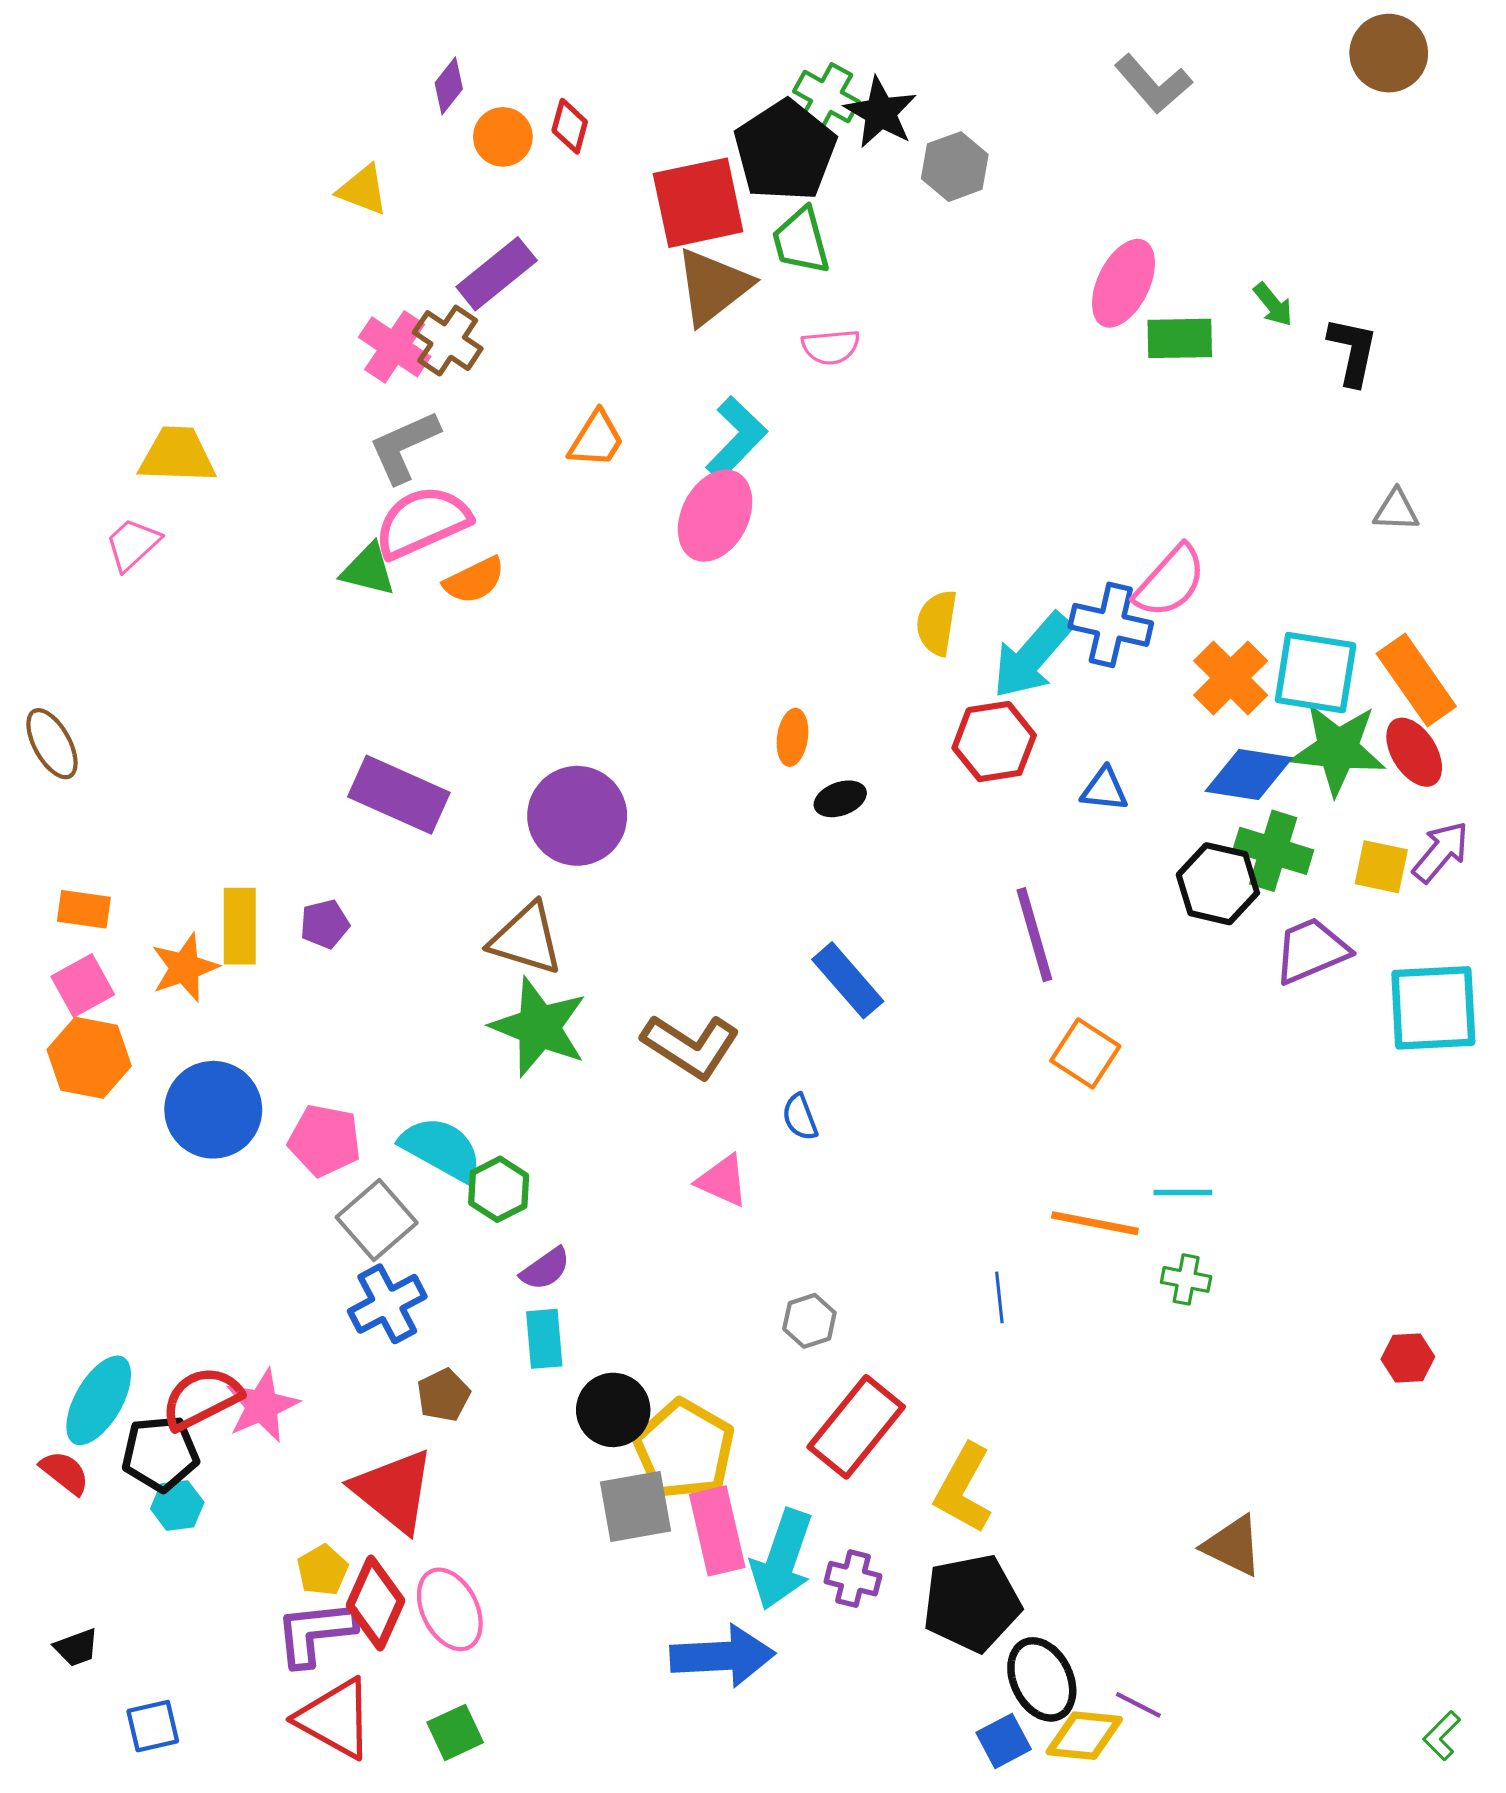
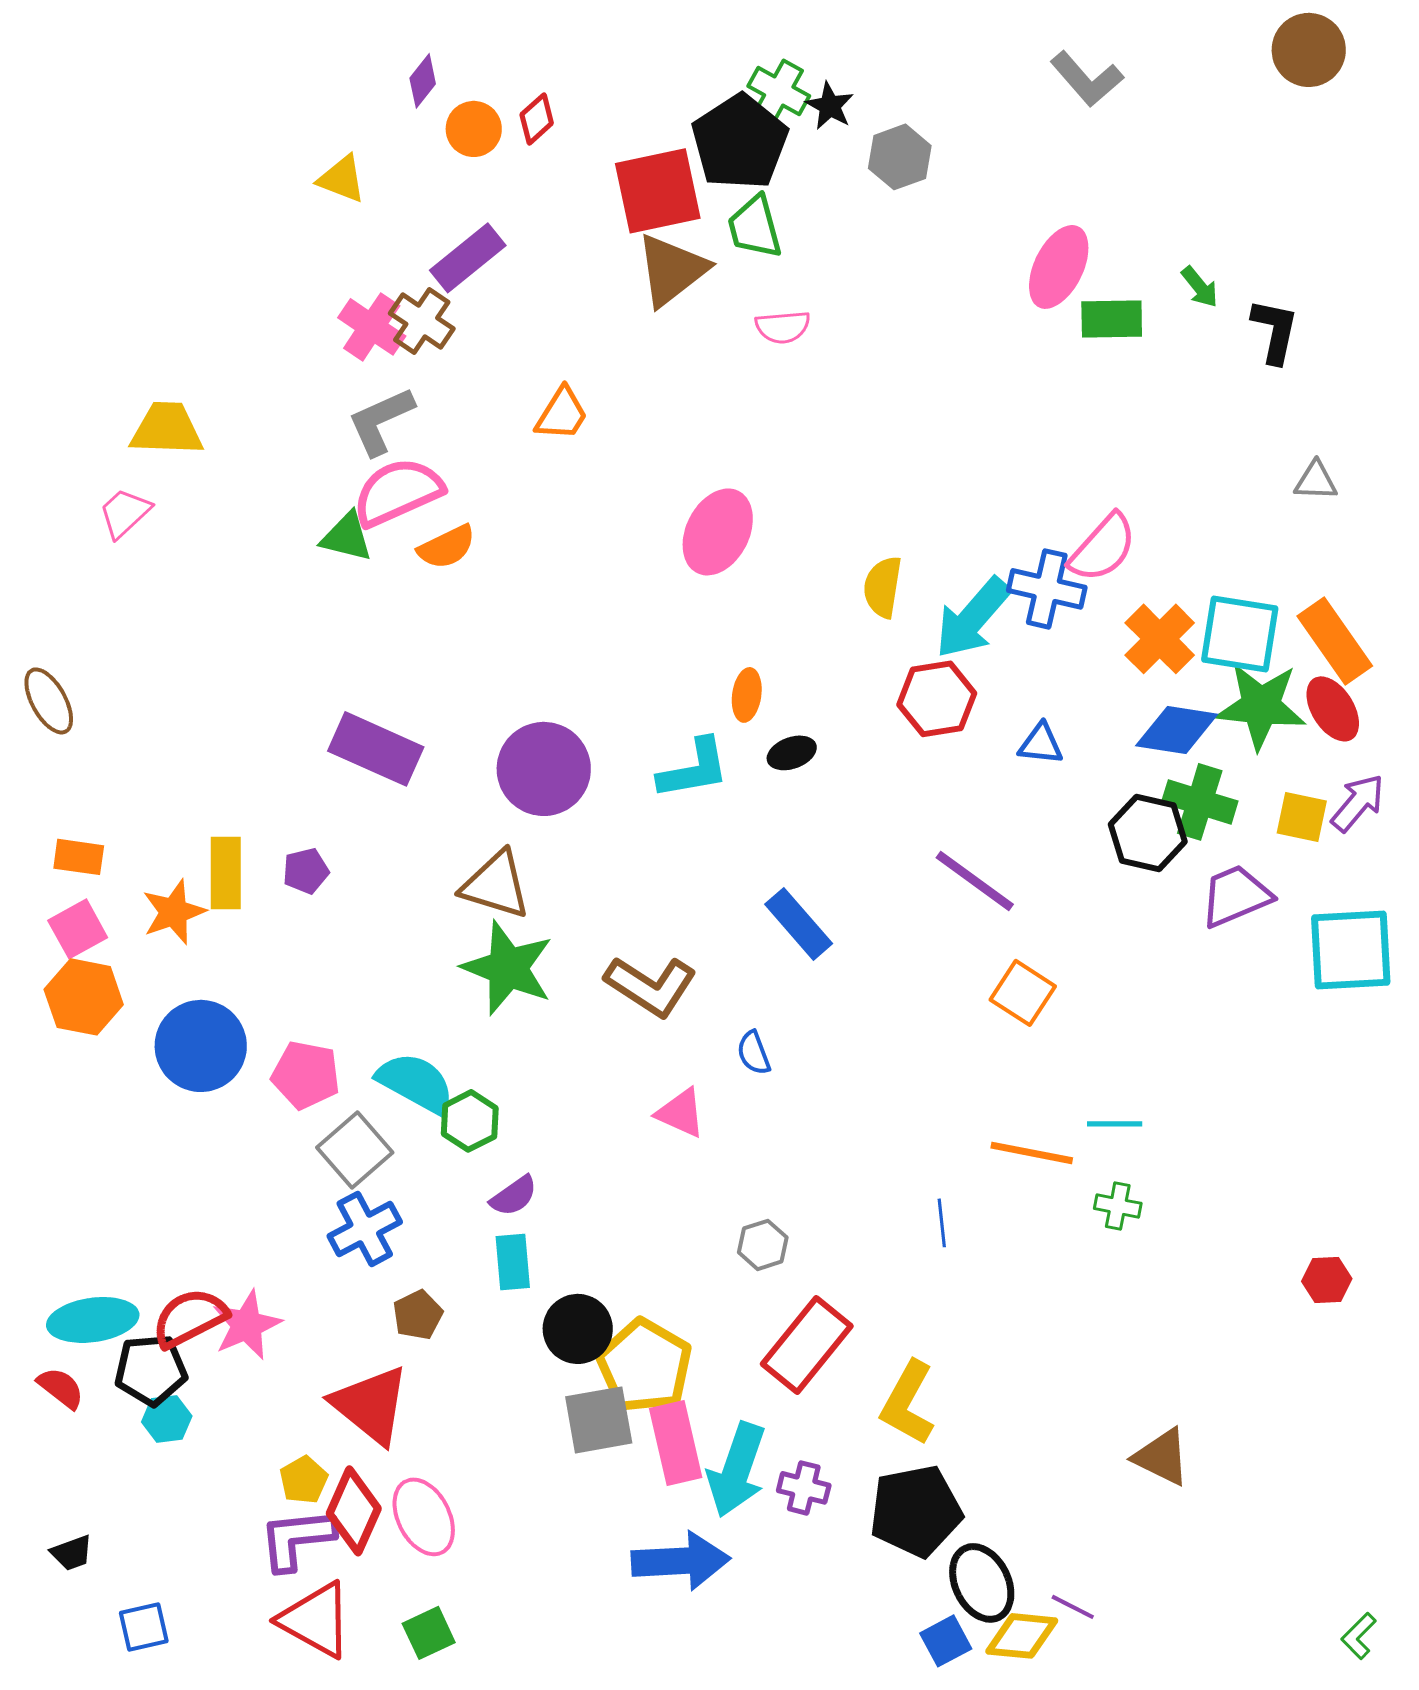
black star: (881, 112) -> (830, 106), size x0.7
red diamond: (570, 126) -> (537, 119), turned 33
cyan L-shape: (736, 438) -> (694, 769), moved, turned 36
pink ellipse: (715, 516) -> (718, 532), moved
purple line: (1034, 935) -> (975, 881), turned -38
cyan ellipse: (99, 1400) -> (93, 1320), turned 52

